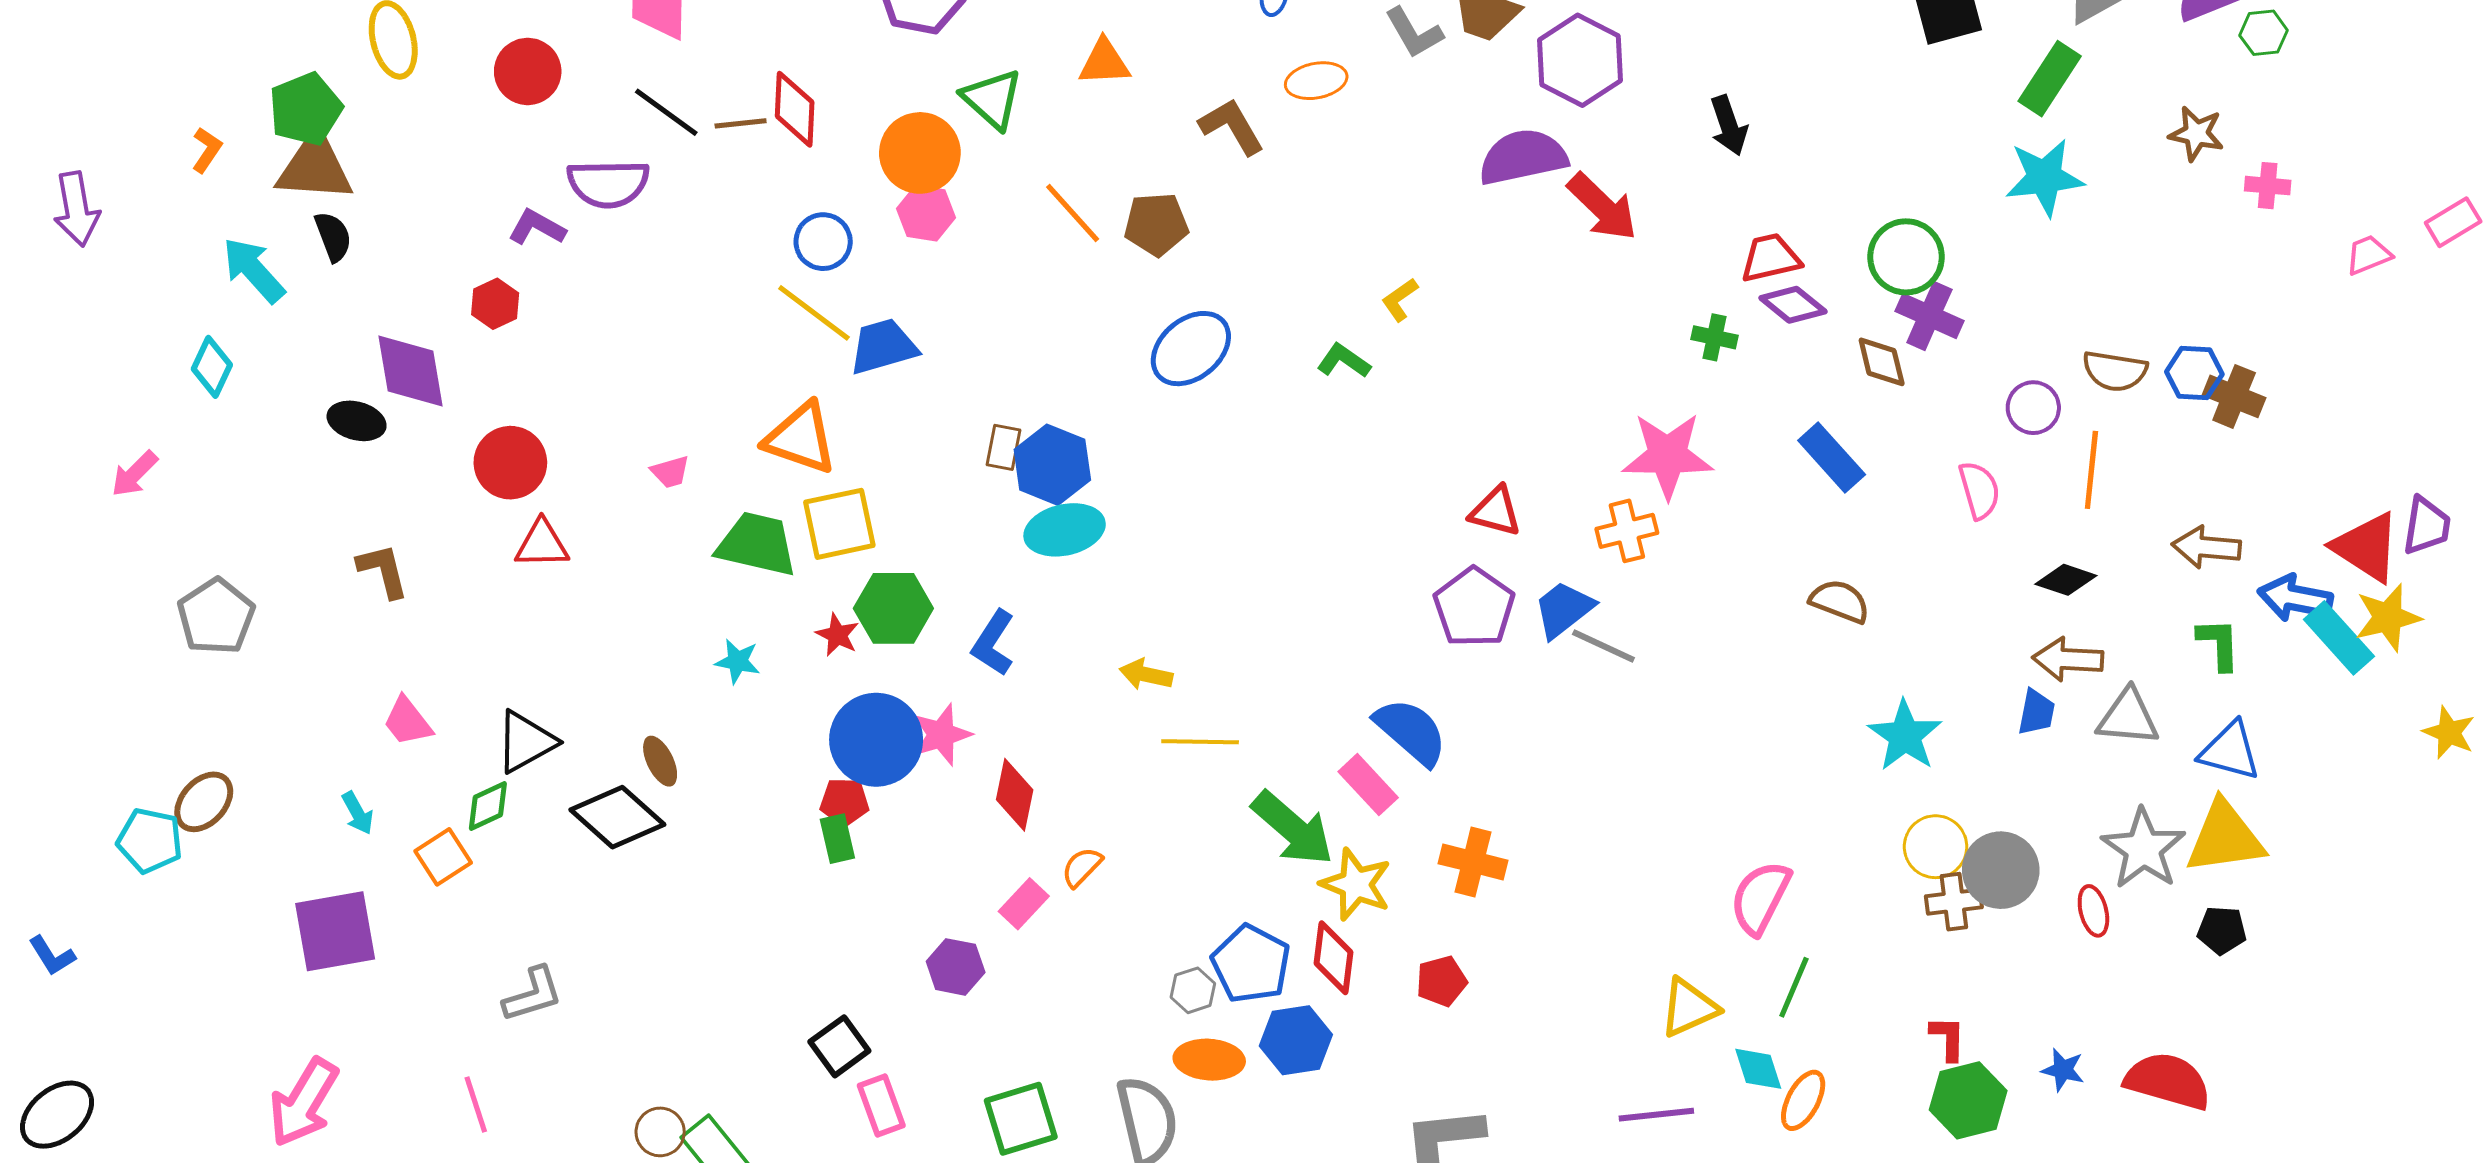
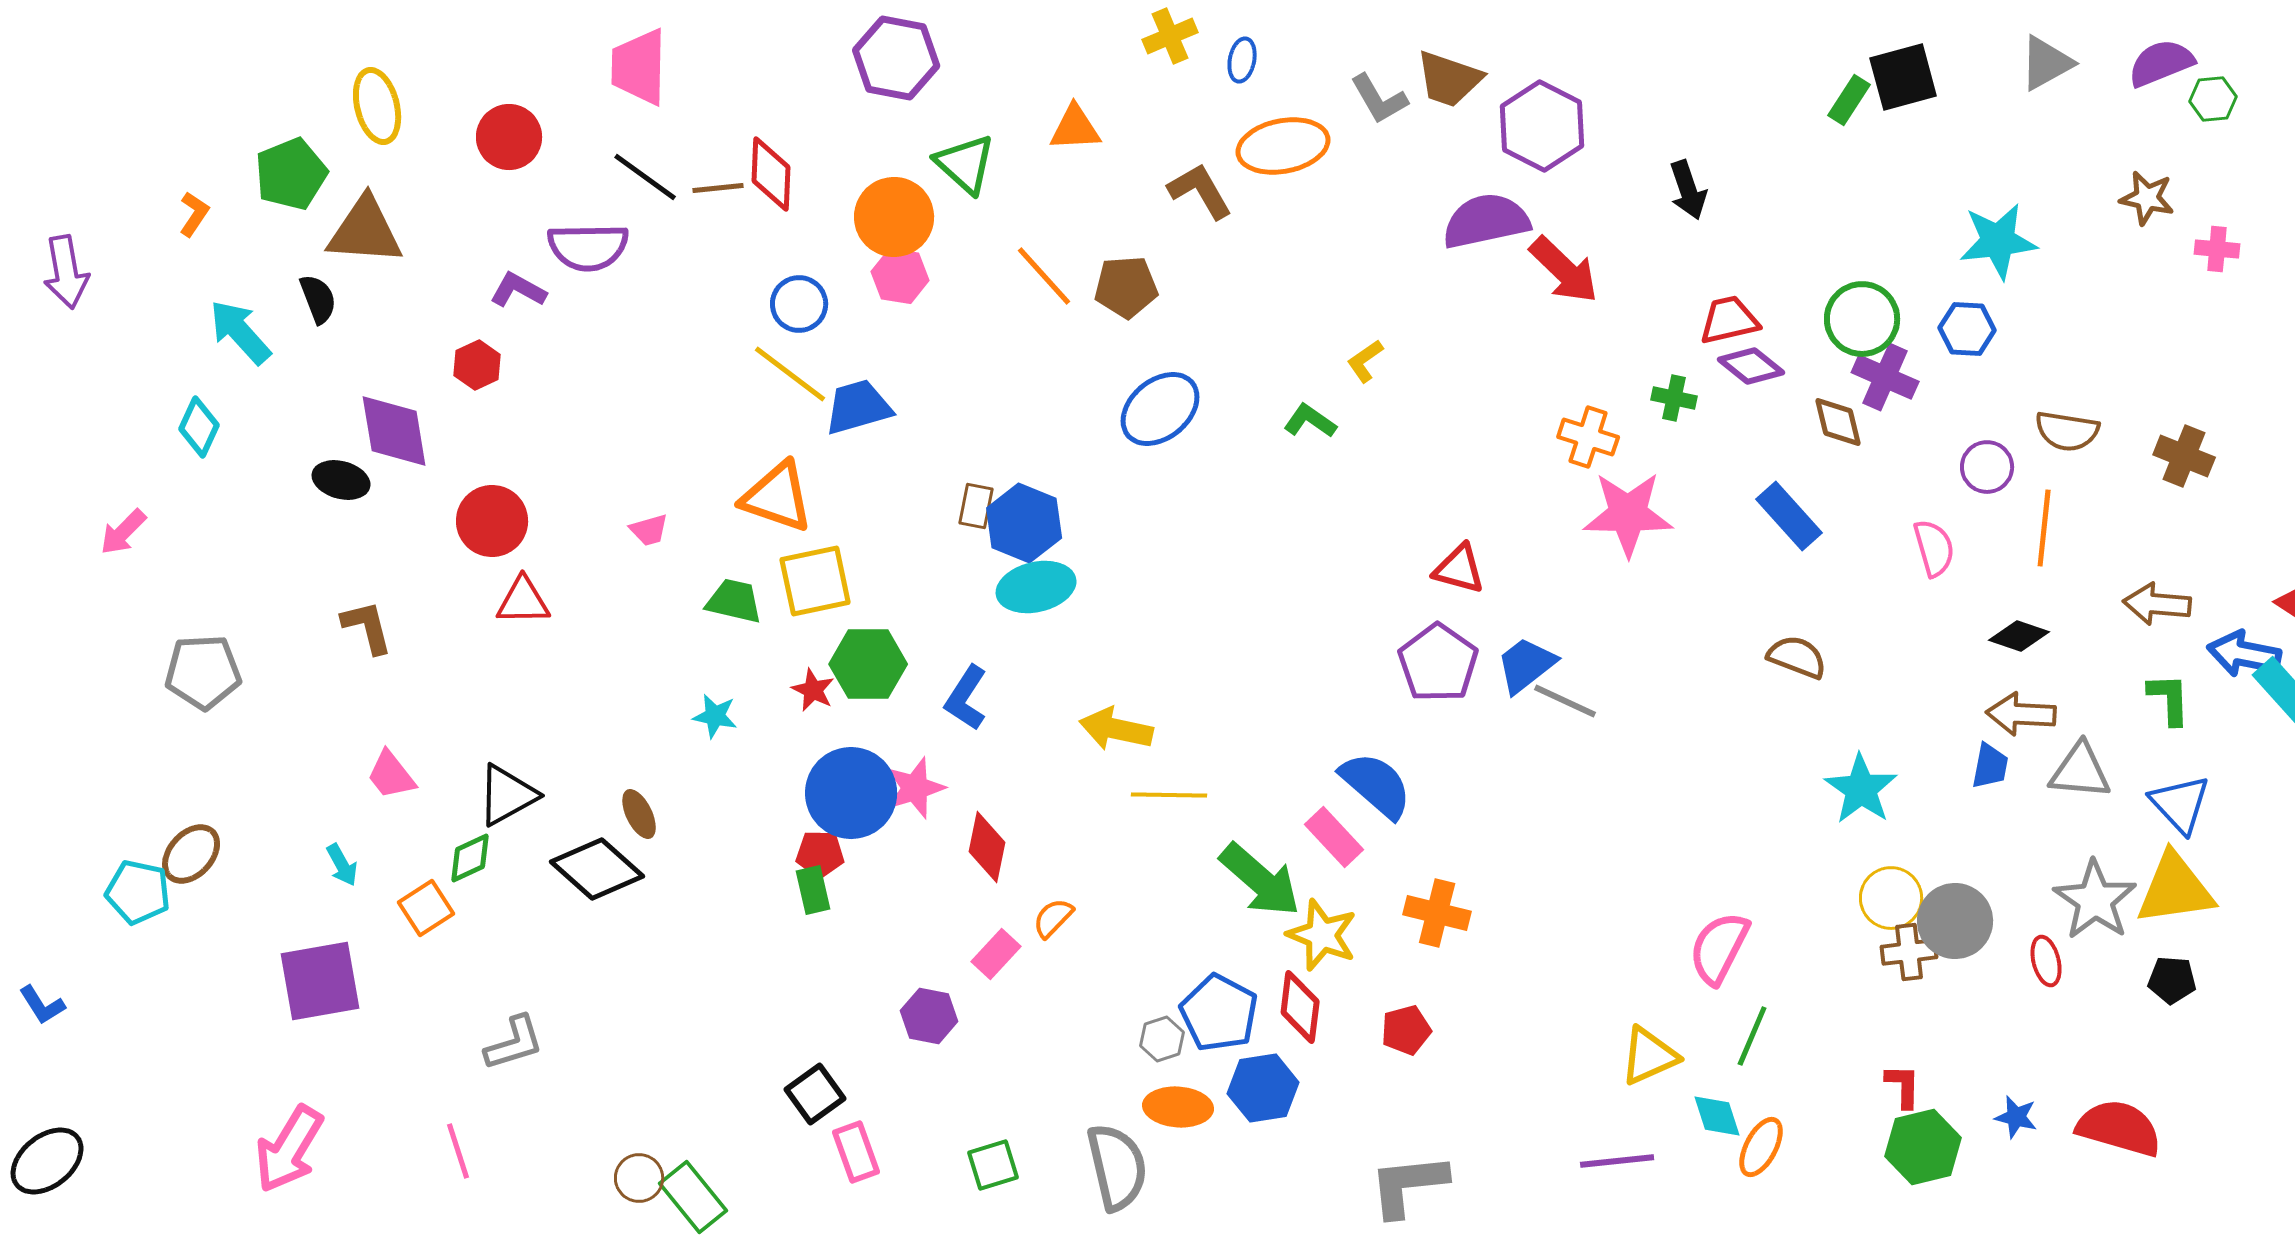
green rectangle: (2050, 79) -> (1849, 100), moved, size x0.7
orange ellipse: (1316, 81) -> (1283, 146), size x1.5
brown triangle: (315, 167) -> (365, 231), moved
blue hexagon: (2194, 373) -> (1967, 329), moved
orange cross: (1627, 531) -> (1588, 437), moved, turned 32
green trapezoid: (757, 544) -> (734, 601), size x0.7
gray pentagon: (216, 616) -> (203, 672), turned 30
yellow arrow: (1146, 675) -> (1116, 729), size x1.4
blue triangle: (2230, 751) -> (2180, 804), turned 32
green square: (1021, 1119) -> (993, 1165), size x0.7

